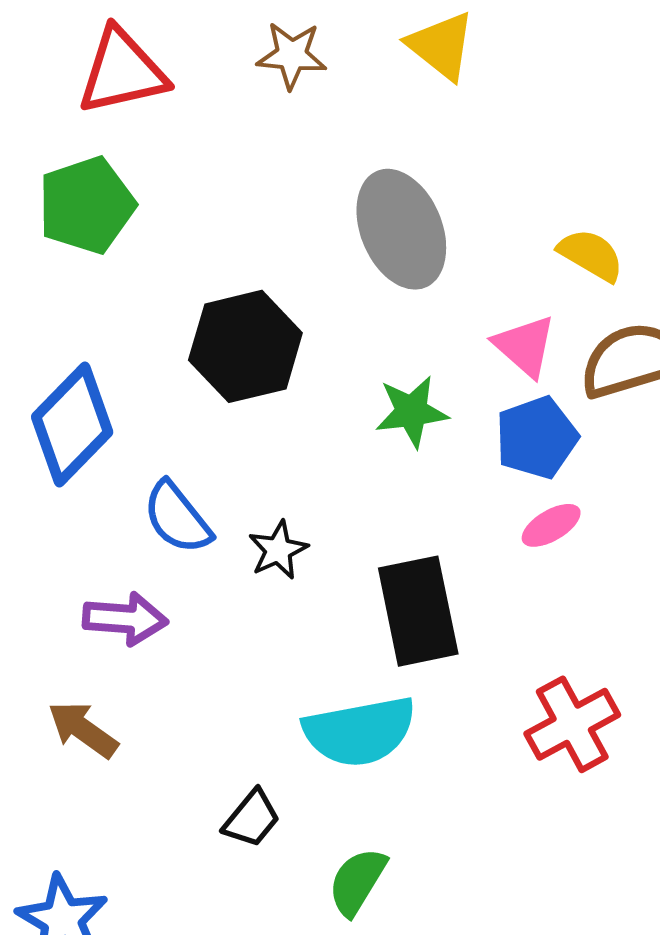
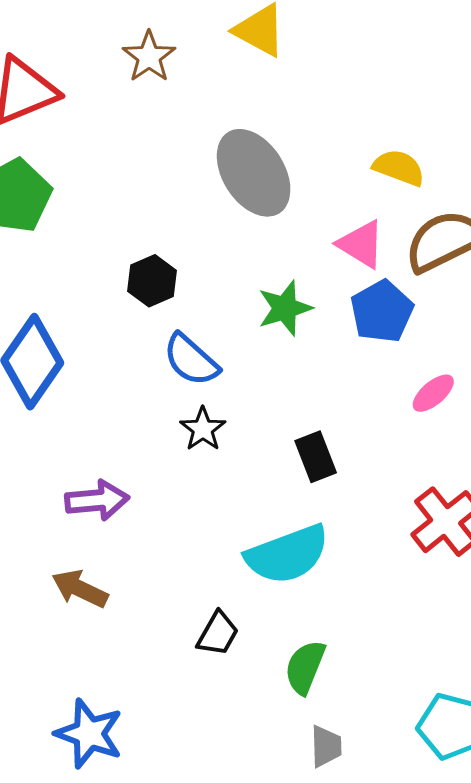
brown star: (292, 55) -> (149, 57), turned -30
black hexagon: (245, 346) -> (152, 281), size x0.6
blue semicircle: (177, 518) -> (191, 360), moved
pink ellipse: (551, 525) -> (433, 393), moved
black rectangle: (418, 611) -> (316, 457), size x0.6

